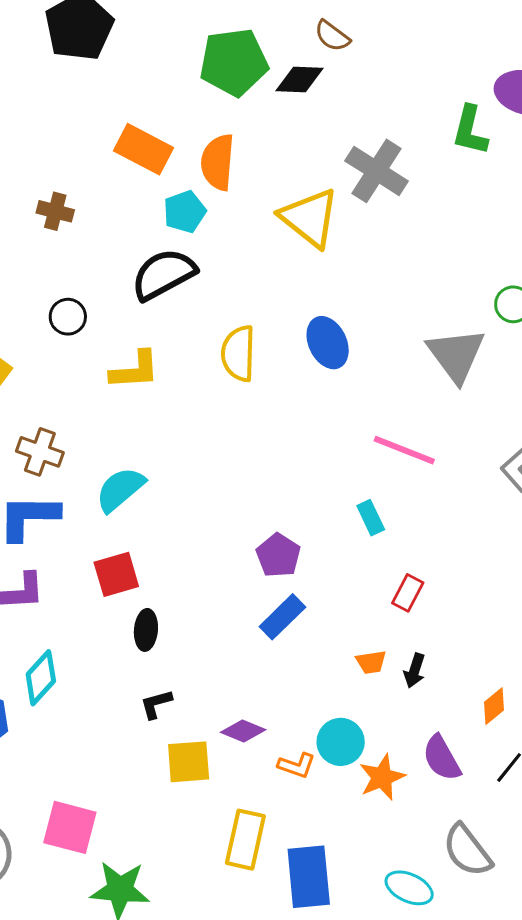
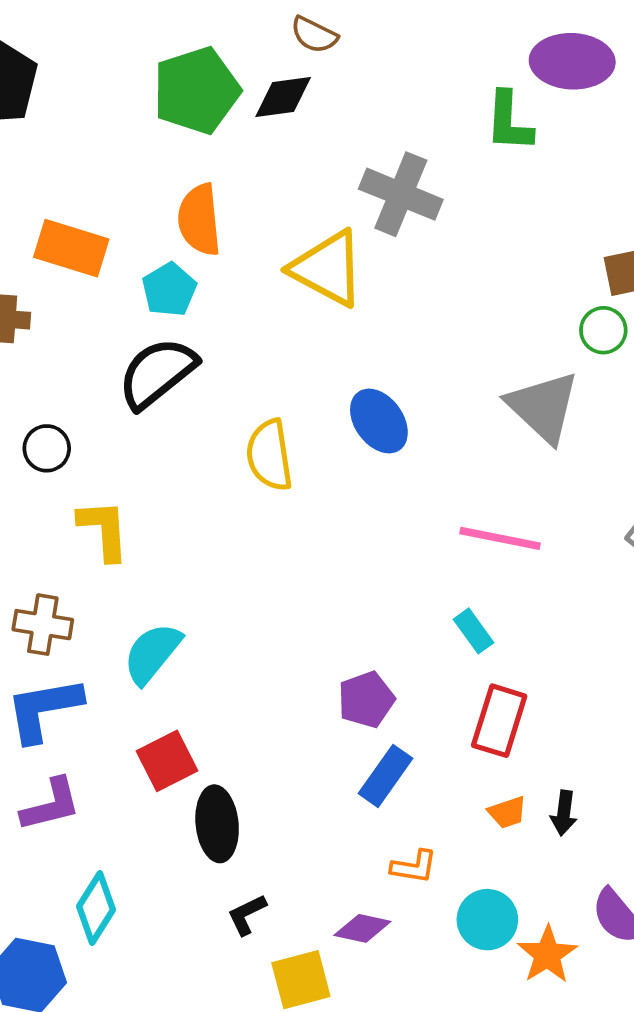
orange rectangle: (143, 149) -> (71, 248), moved
yellow L-shape: (135, 370) -> (104, 530), moved, turned -80
purple pentagon: (278, 555) -> (366, 700), turned 30
red rectangle: (408, 593) -> (499, 721), moved, size x1.5
black ellipse: (146, 630) -> (217, 824), size x1.4
orange L-shape: (297, 765) -> (414, 867), moved

